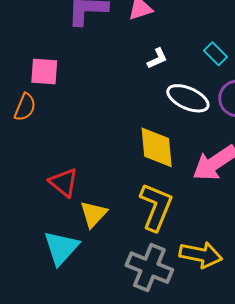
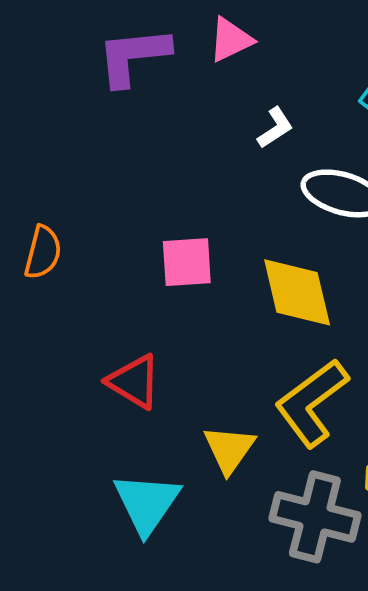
pink square: (44, 72) -> (187, 262), moved
yellow L-shape: (156, 207) -> (312, 403), turned -141
yellow triangle: (93, 214) -> (229, 449), moved

